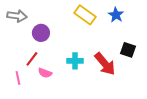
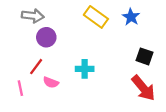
gray arrow: (17, 16) -> (33, 16), moved
red arrow: (105, 64) -> (143, 88), moved

